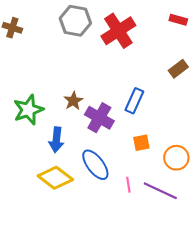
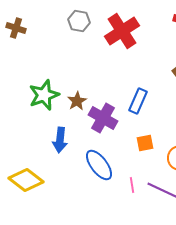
gray hexagon: (75, 21) -> (79, 21), size x0.7
green star: (28, 110) -> (44, 95), moved
yellow diamond: (55, 178) -> (26, 180), moved

